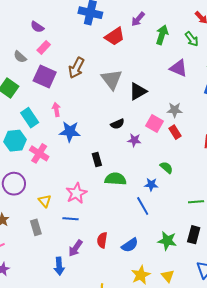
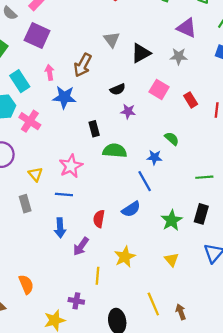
brown arrow: (76, 68) -> (83, 65), moved
gray triangle: (112, 79) -> (112, 40), size x0.7
gray star: (175, 110) -> (179, 56), moved
red rectangle: (175, 132) -> (191, 100), moved
purple star: (134, 140) -> (128, 111), moved
green star: (167, 241) -> (172, 220), turned 30
blue semicircle: (130, 245) -> (131, 209), moved
purple arrow: (75, 248) -> (81, 246), moved
blue arrow: (59, 266) -> (60, 228), moved
yellow star: (141, 275) -> (125, 257), moved

